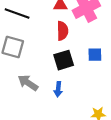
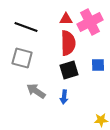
red semicircle: (63, 31) -> (68, 43), size x1.4

